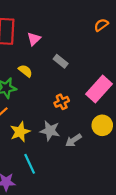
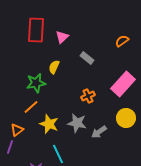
orange semicircle: (101, 25) -> (122, 41), moved
yellow semicircle: (25, 71) -> (54, 67), turned -104
yellow star: (20, 132) -> (49, 124), turned -30

